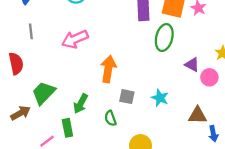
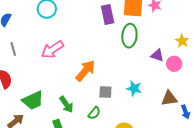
orange arrow: (108, 69) -> (85, 71), turned 40
green trapezoid: (44, 93) -> (33, 100), turned -150
green arrow: (81, 104) -> (66, 105), turned -54
green semicircle: (110, 118) -> (94, 113), turned -112

